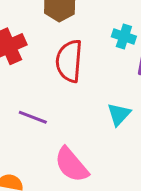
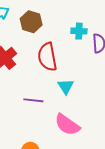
cyan triangle: (119, 114) -> (66, 87), moved

